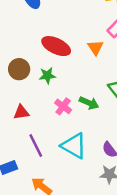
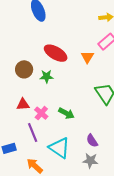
green arrow: (89, 103) -> (66, 113), moved
pink cross: (63, 106) -> (41, 113), moved
cyan triangle: (74, 146) -> (59, 148), moved

